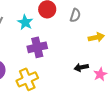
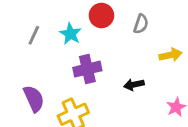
black arrow: (81, 67) -> (134, 85), moved

